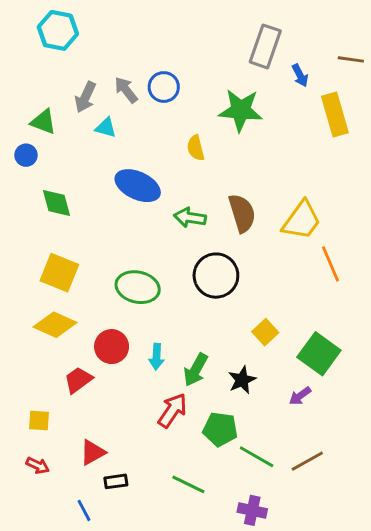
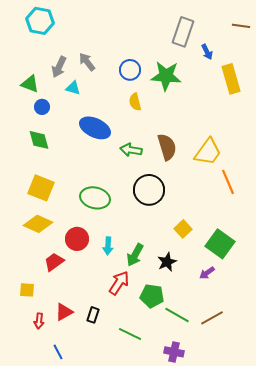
brown line: (351, 59) -> (241, 26), moved
blue circle: (164, 87) -> (130, 70), moved
blue circle: (26, 155) -> (42, 107), moved
red arrow: (38, 465) -> (39, 321), moved, turned 70
black rectangle: (116, 481) -> (93, 315), moved, turned -63

